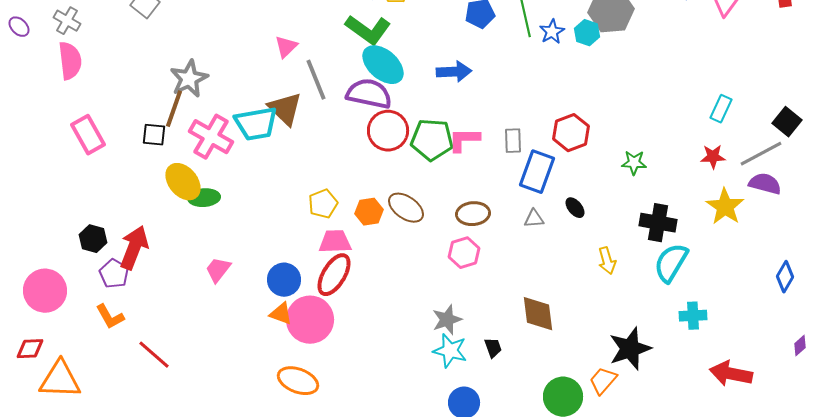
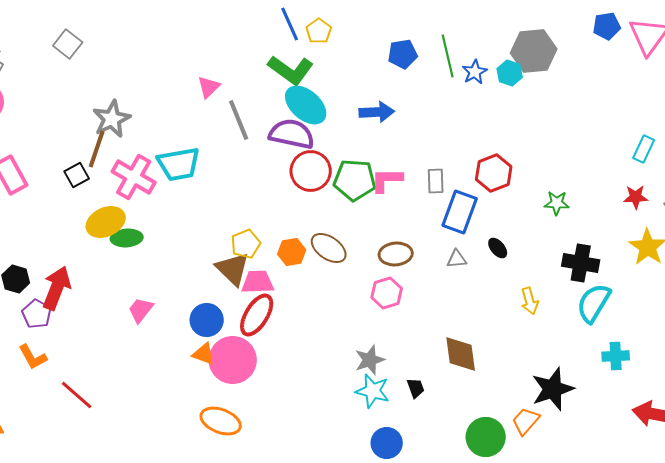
brown triangle: (285, 109) -> (233, 269), moved
black square: (154, 135) -> (77, 175), turned -35
yellow ellipse: (183, 182) -> (106, 222), turned -75

